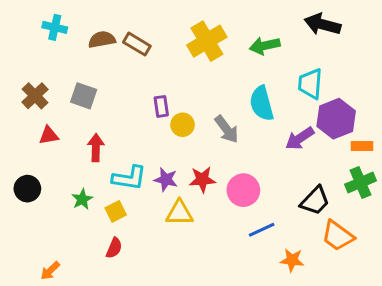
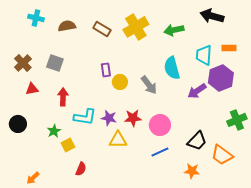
brown rectangle: (137, 44) -> (102, 29), moved
orange rectangle: (362, 146) -> (229, 48), moved
black trapezoid: (315, 201) -> (197, 141), moved
yellow square: (116, 211) -> (68, 145), moved
blue line: (262, 230) -> (160, 152), moved
red semicircle: (114, 248) -> (81, 169), moved

